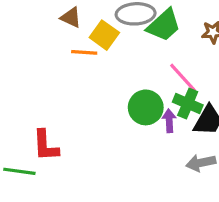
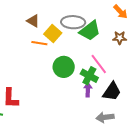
green cross: (188, 103) -> (89, 76), moved
green circle: (146, 107) -> (64, 67), moved

